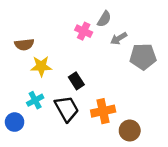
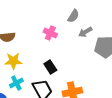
pink cross: (84, 31) -> (50, 33), moved
yellow star: (41, 66) -> (13, 61), moved

